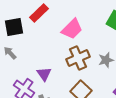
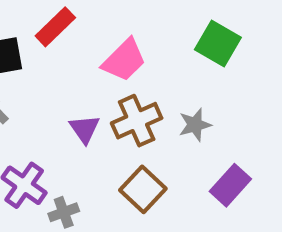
purple triangle: (44, 74) -> (85, 129), moved

